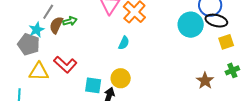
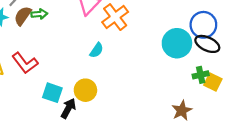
yellow square: (226, 42) -> (213, 82), moved, turned 35
green cross: (232, 70) -> (201, 75), moved

